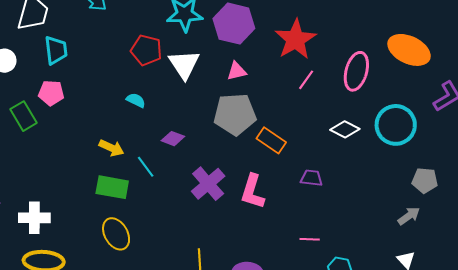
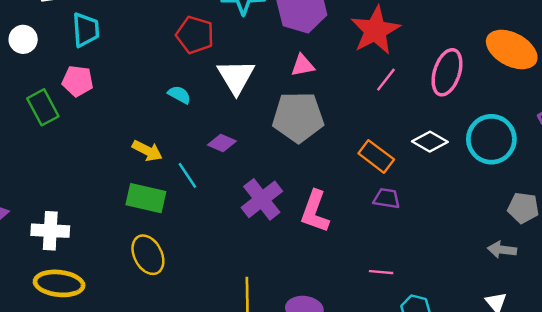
white triangle: (184, 64) -> (236, 77), moved
orange rectangle: (271, 140) -> (376, 156), moved
gray arrow: (409, 216) -> (502, 250), turned -140

